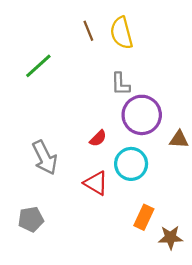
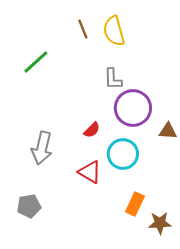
gray arrow: (45, 158) -> (42, 148), turned 40

